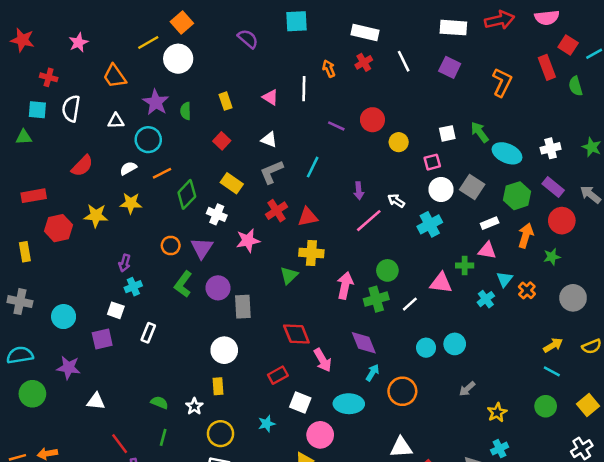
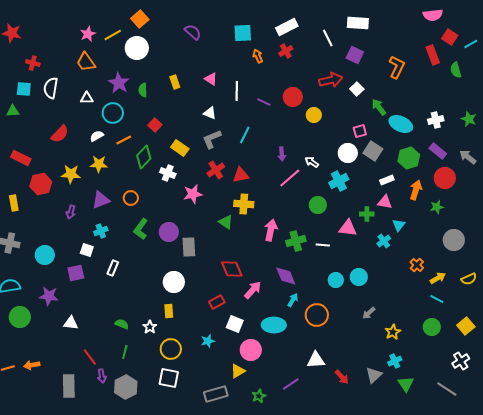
red arrow: (500, 20) -> (331, 80), moved
cyan square: (296, 21) -> (243, 33), moved
white rectangle: (365, 33) -> (287, 27), turned -40
pink star: (78, 42) -> (88, 34), moved
white line: (404, 61) -> (328, 38), moved
white line: (304, 89) -> (237, 91), moved
white square: (447, 133) -> (357, 89), moved, turned -32
red square: (222, 141) -> (155, 125), moved
pink square: (432, 162) -> (360, 131), moved
red rectangle: (34, 196) -> (21, 158), turned 36
purple triangle: (202, 248) -> (101, 200), moved, turned 36
purple arrow: (125, 263) -> (71, 212), moved
green circle: (387, 270) -> (318, 205), moved
green triangle: (289, 275) -> (226, 222), turned -42
orange cross: (527, 290) -> (417, 265), moved
white line: (410, 304) -> (323, 245), turned 48
pink arrow: (323, 360) -> (253, 290), turned -108

